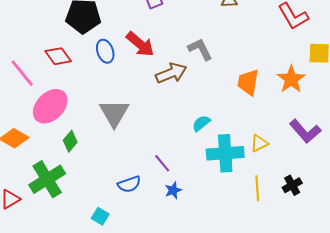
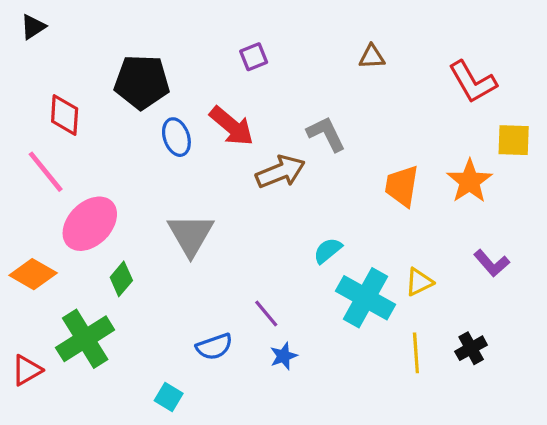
red diamond: (58, 56) -> (65, 115), moved, turned 40
purple L-shape: (305, 131) -> (492, 263), size x0.7
cyan cross: (225, 153) -> (366, 298), turned 33

